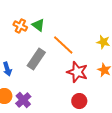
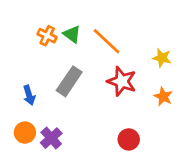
orange line: (63, 45) -> (107, 41), moved
red star: (77, 72) -> (122, 81), moved

